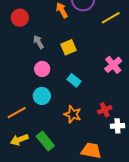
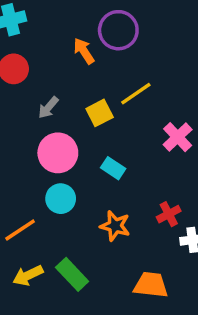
yellow line: (111, 18) -> (136, 94), moved
gray arrow: (38, 42) -> (48, 108), turned -104
pink circle: (42, 69) -> (58, 153), size x1.5

